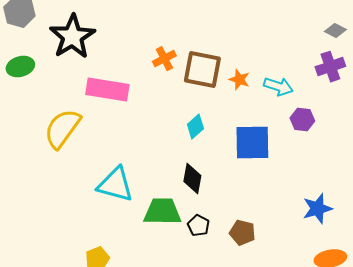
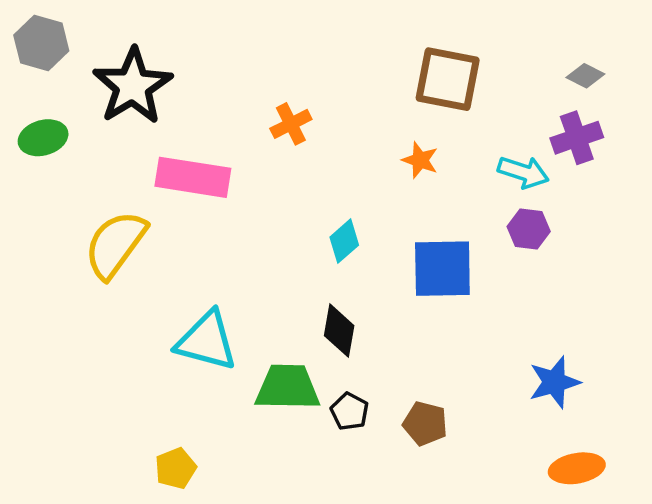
brown square: (202, 70) -> (448, 79), moved
cyan arrow: (278, 87) -> (523, 172), moved

